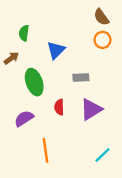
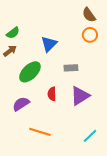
green semicircle: (24, 33) -> (13, 33), moved, turned -136
green ellipse: (34, 82) -> (30, 72), turned 65
orange line: (46, 150) -> (40, 132), turned -65

